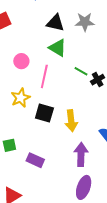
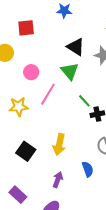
black square: (44, 113) -> (26, 151), moved
purple arrow: (81, 154) -> (58, 180), size x0.7
purple rectangle: (35, 160) -> (18, 195), moved

